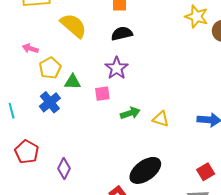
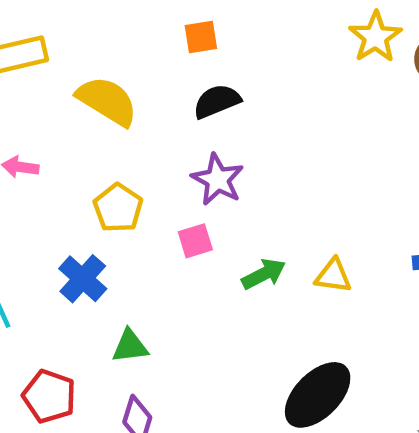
yellow star: (196, 17) -> (375, 37), turned 30
yellow pentagon: (50, 68) -> (118, 208), moved
green triangle: (73, 82) -> (130, 346), moved

